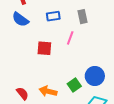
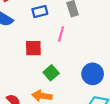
green square: (74, 85) -> (51, 73), moved

